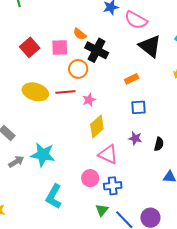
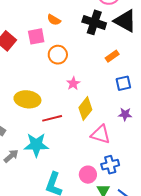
black cross: (97, 50) -> (94, 22), moved
yellow ellipse: (35, 92) -> (27, 99), moved
red line: (65, 92) -> (52, 118), moved
pink circle: (90, 178) -> (88, 175), moved

